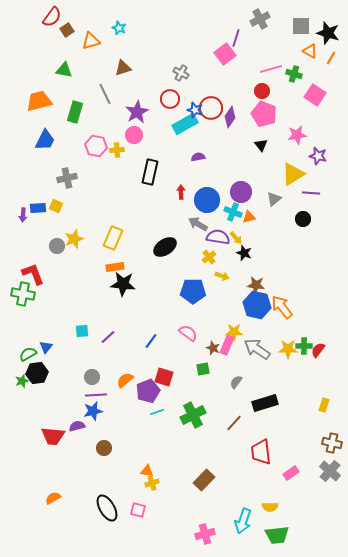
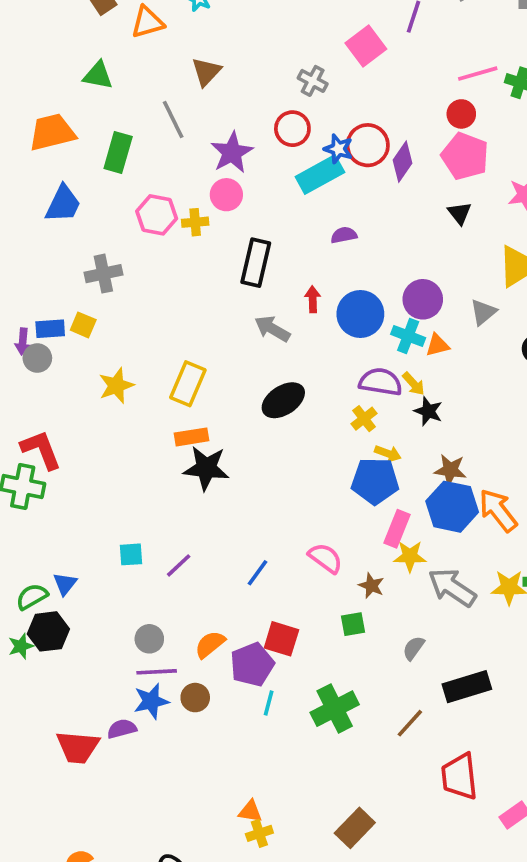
pink square: (225, 54) -> (366, 46), moved
brown triangle: (123, 68) -> (206, 72), turned -30
gray arrow: (198, 224) -> (272, 329), moved
gray circle: (57, 246) -> (37, 358), moved
blue pentagon: (193, 291) -> (375, 481), moved
pink rectangle: (227, 345) -> (397, 529), moved
cyan line: (157, 412) -> (269, 703), turned -56
brown circle: (104, 448) -> (195, 698), moved

